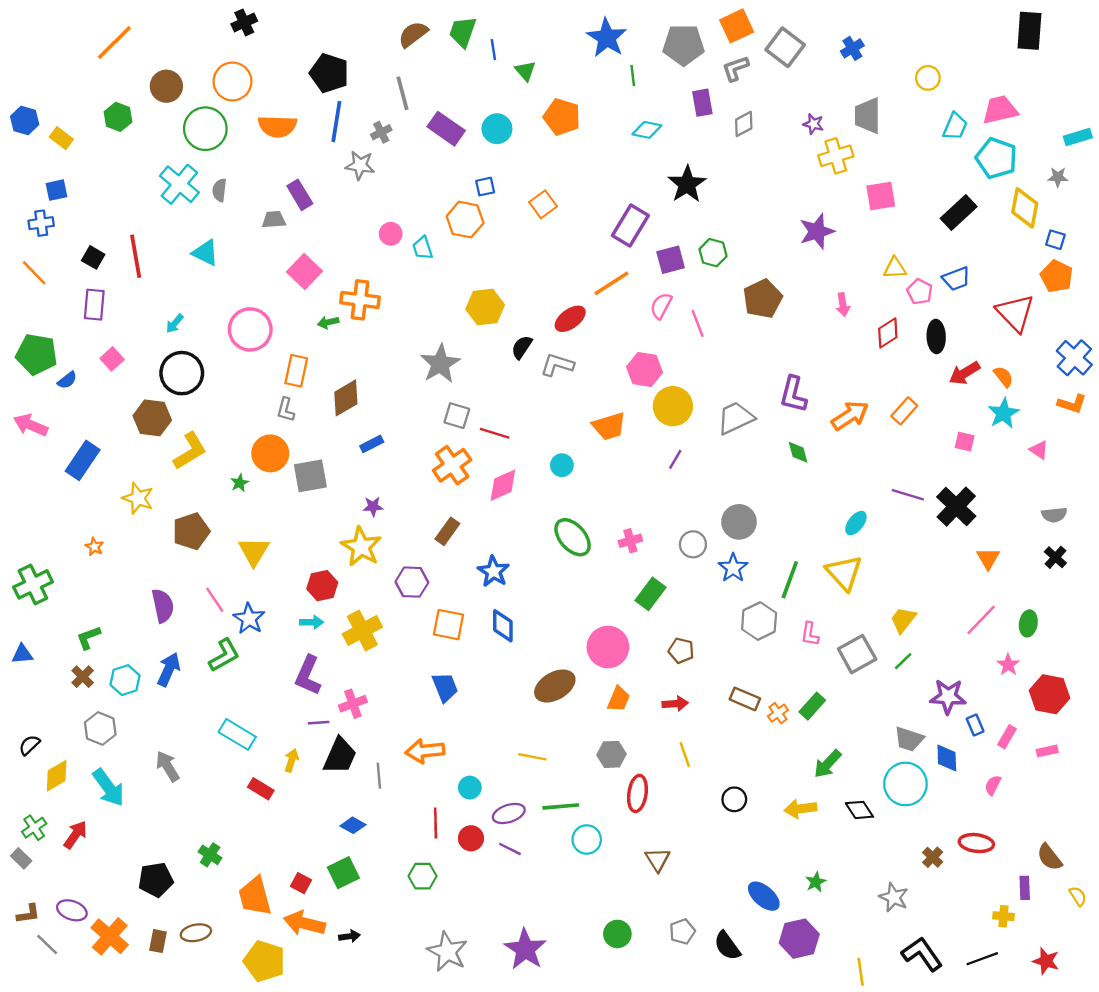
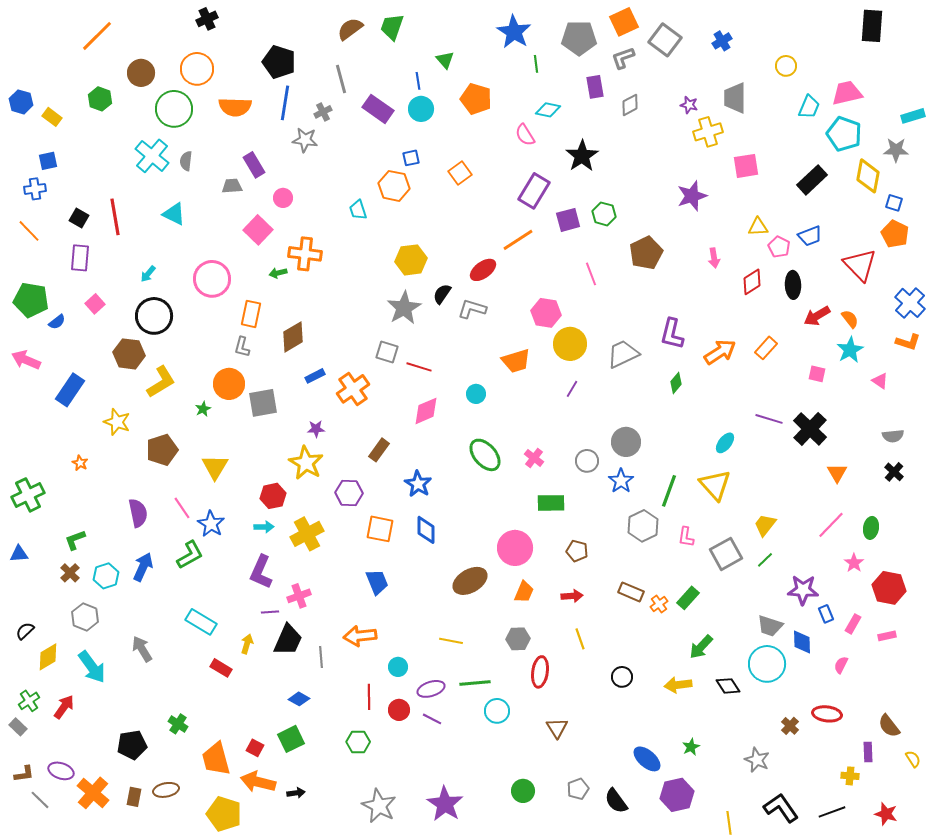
blue line: (493, 50) -> (418, 81), moved
gray star: (1058, 177) -> (896, 150), size x1.4
pink circle: (391, 234) -> (283, 198), moved
pink semicircle: (661, 306) -> (525, 135), moved, turned -60
gray star: (440, 364) -> (404, 308), moved
green diamond: (798, 452) -> (676, 383), turned 55
orange cross: (452, 465) -> (353, 389), moved
pink cross: (630, 541) -> (534, 458), turned -36
green rectangle: (650, 594) -> (551, 503), turned 52

